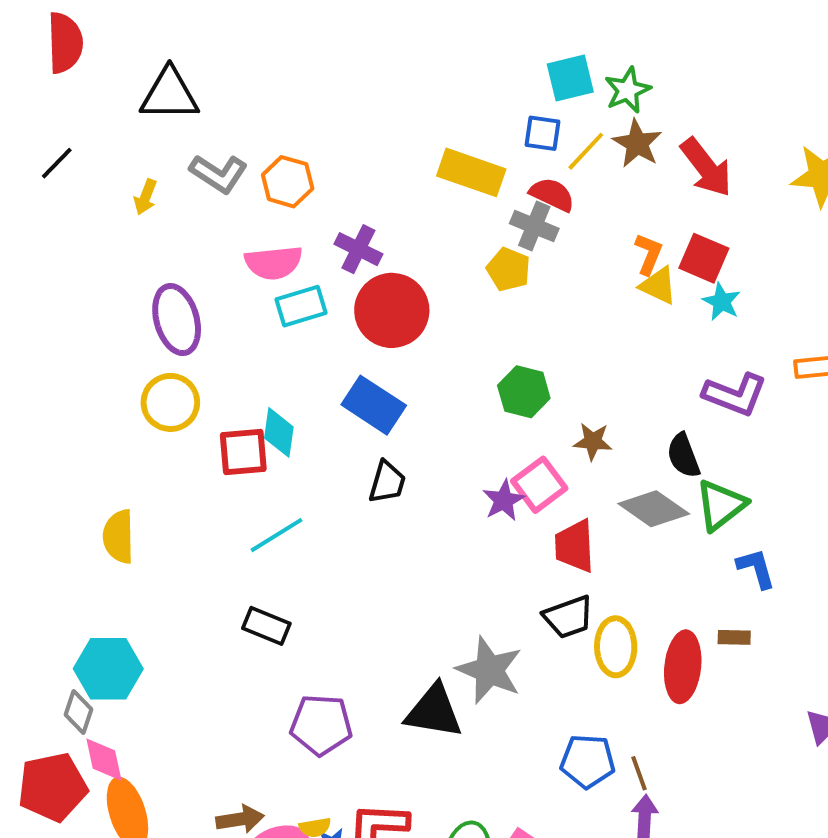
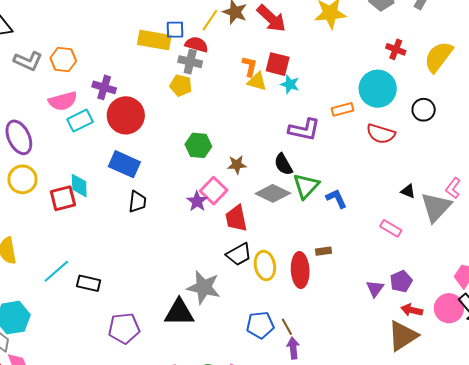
blue square: (542, 133) -> (175, 30), moved
cyan line: (277, 535) -> (56, 271), moved
blue L-shape: (756, 568) -> (336, 198), moved

